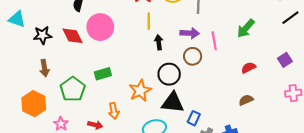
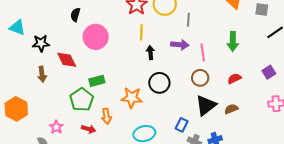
green arrow: (246, 28) -> (233, 41), turned -42
red diamond: (72, 36) -> (67, 60), moved
brown circle: (193, 56) -> (200, 78), moved
green pentagon: (73, 89) -> (82, 100), moved
orange star: (140, 91) -> (132, 98), turned 30
black triangle: (173, 103) -> (206, 105), moved, turned -45
orange hexagon: (34, 104) -> (16, 109), moved

